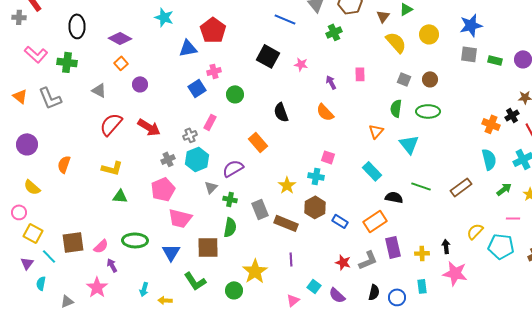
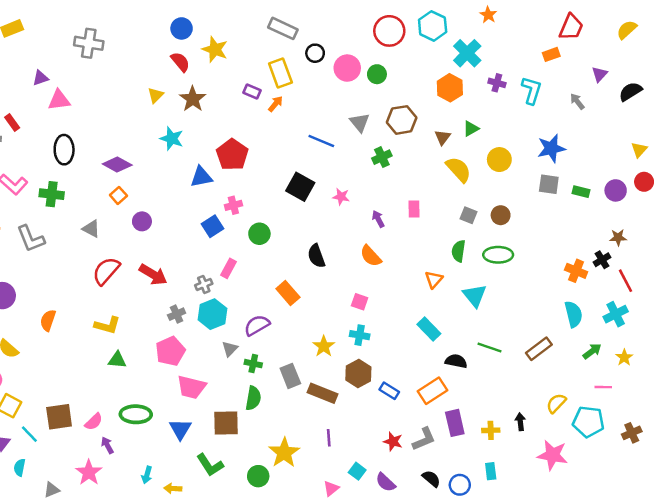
pink square: (328, 157) -> (360, 302), moved
pink star: (455, 273) -> (553, 455), moved
black semicircle: (374, 292) -> (431, 479), turned -63

